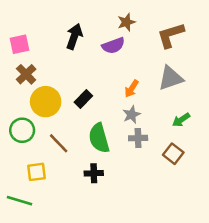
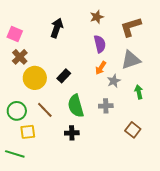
pink square: (20, 44) -> (15, 34), turned 35
purple semicircle: (113, 46) -> (100, 44), moved, turned -84
gray star: (132, 115) -> (114, 81), moved
green arrow: (181, 120) -> (139, 92), turned 112
green circle: (22, 130) -> (17, 111), moved
brown square: (173, 154) -> (133, 130), moved

